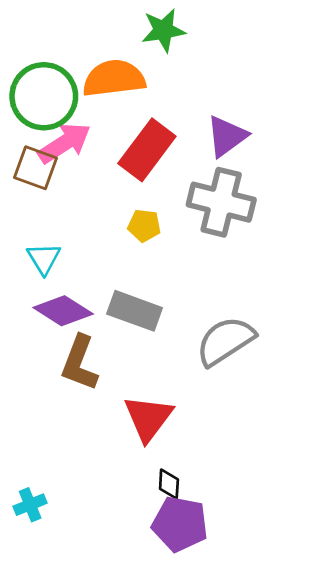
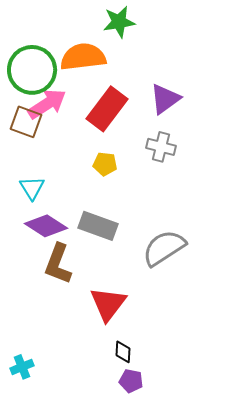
gray cross: (221, 202) -> (161, 147), size x0.6
purple pentagon: (180, 524) -> (131, 381), size x0.6

